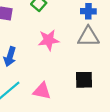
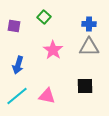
pink star: (49, 40) -> (53, 50), turned -30

